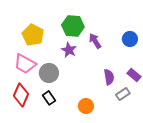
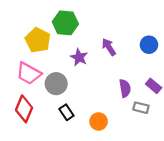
green hexagon: (73, 26) -> (65, 23), moved
gray rectangle: (123, 94) -> (141, 108), turned 48
black rectangle: (49, 98) -> (66, 112), moved

